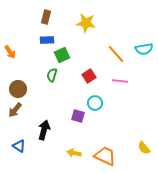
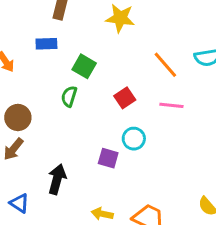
blue rectangle: (47, 40) -> (46, 44), moved
green square: (62, 55) -> (84, 66), turned -35

